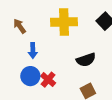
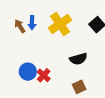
yellow cross: (64, 22) -> (60, 24), turned -35
blue arrow: (33, 51) -> (32, 23), moved

